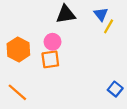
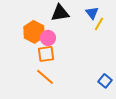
orange hexagon: (18, 49) -> (34, 32), moved
orange line: (17, 92) -> (45, 77), moved

